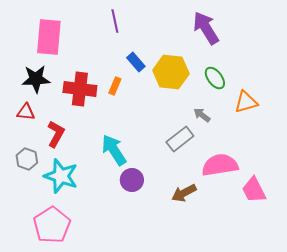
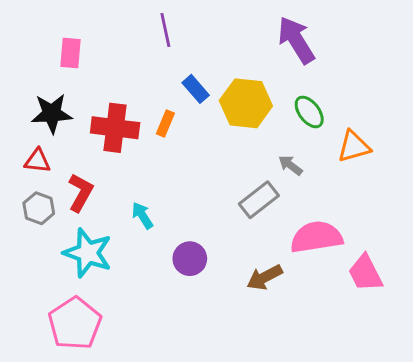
pink rectangle: (49, 37) -> (70, 53), size x0.6
cyan arrow: (114, 150) -> (142, 216), moved, size x0.6
gray hexagon: (27, 159) -> (39, 208), moved

